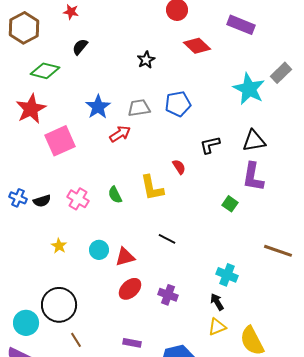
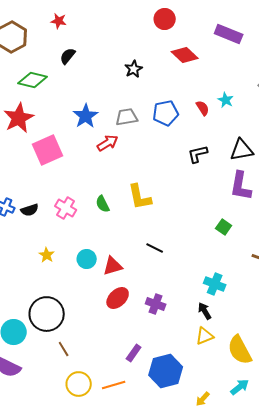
cyan star: (249, 89) -> (226, 100), moved, size x0.5
red semicircle: (179, 167) -> (203, 108), moved
green square: (230, 204) -> (224, 227), moved
purple rectangle: (132, 343) -> (134, 353), moved, turned -66

